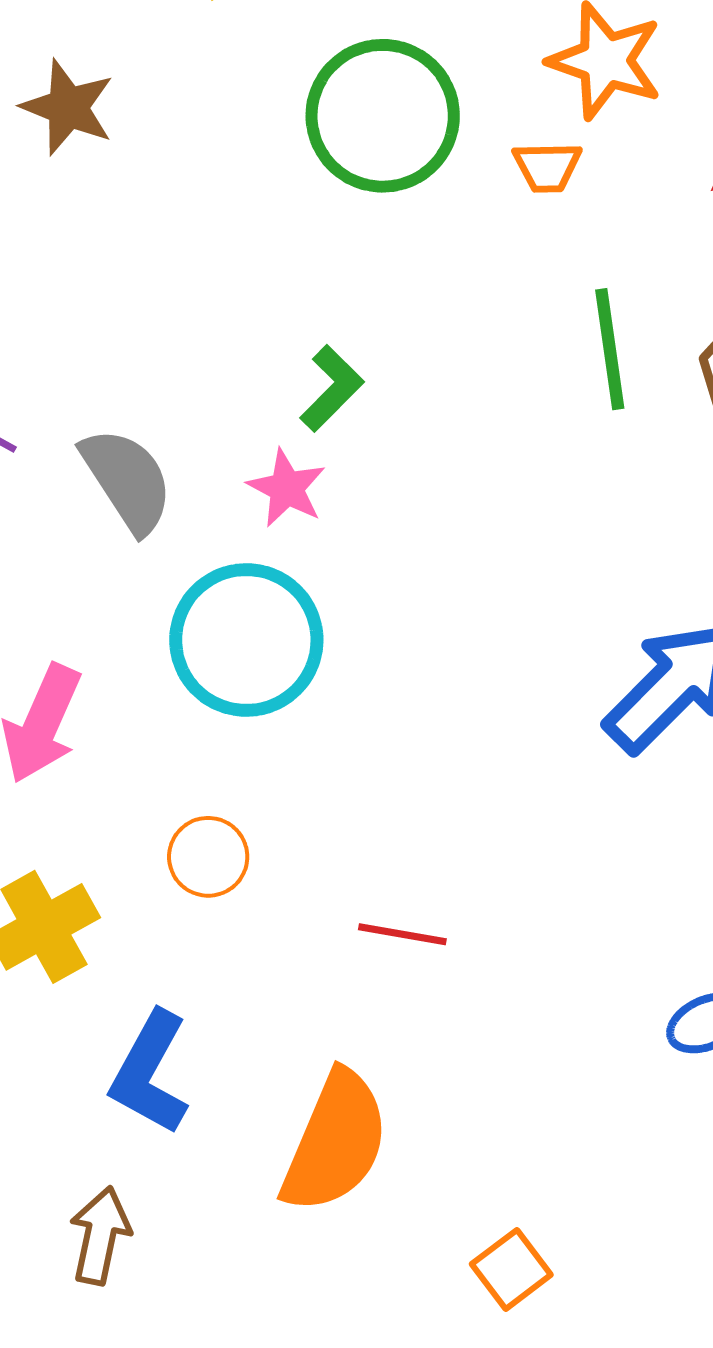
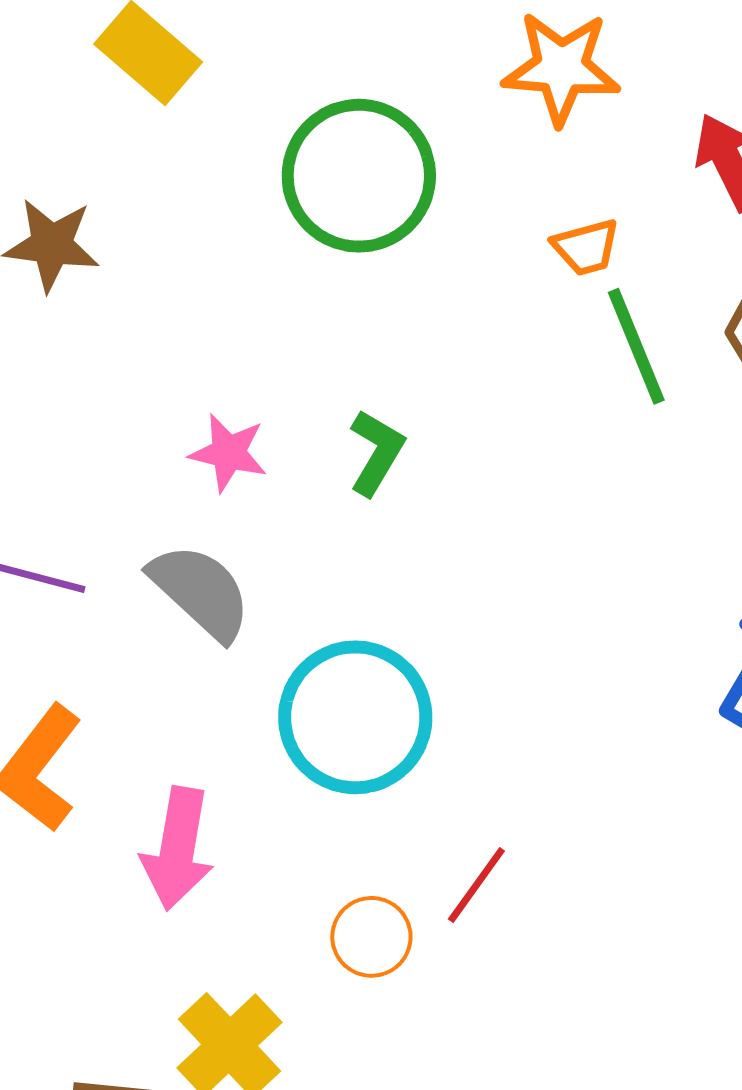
orange trapezoid: (547, 167) -> (586, 247), moved
pink star: (287, 488) -> (228, 453), moved
red line: (402, 934) -> (476, 885), moved, turned -50

